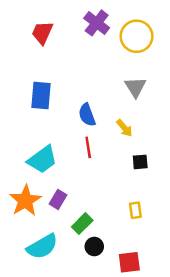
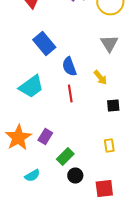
blue rectangle: (41, 95) -> (44, 44), moved, turned -45
cyan trapezoid: (42, 160) -> (31, 86), moved
cyan semicircle: (42, 247) -> (32, 176), size x0.6

